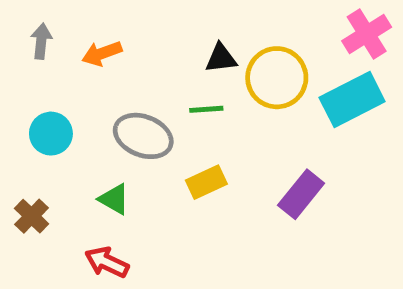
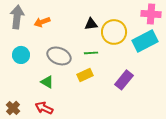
pink cross: (367, 34) -> (151, 14), turned 36
gray arrow: (41, 41) -> (17, 17), size x1.6
green line: (206, 109) -> (91, 53), moved
brown cross: (32, 216) -> (13, 108), moved

